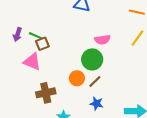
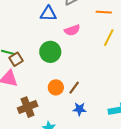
pink semicircle: (102, 40) -> (72, 30), moved
green circle: (92, 59) -> (50, 52), moved

